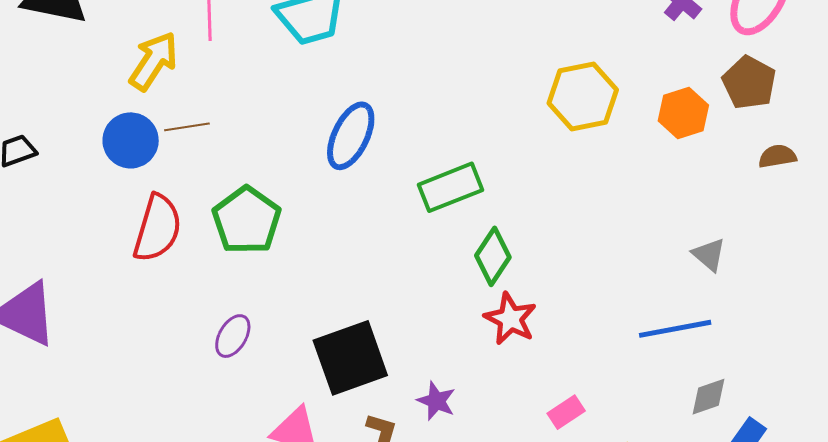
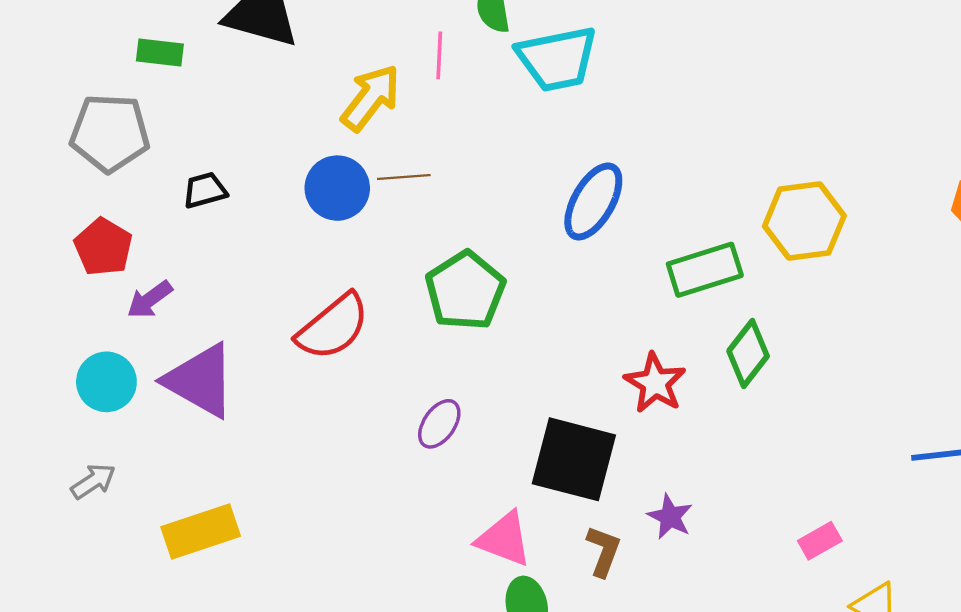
yellow hexagon: (583, 96) -> (804, 221), moved
red semicircle: (157, 228) -> (333, 327), moved, turned 30
red star: (510, 319) -> (655, 383), moved
black square: (350, 358) -> (574, 459), turned 30

